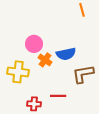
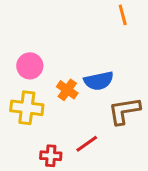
pink circle: (34, 44) -> (30, 66), moved
red line: (58, 96) -> (87, 144), turned -35

